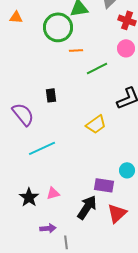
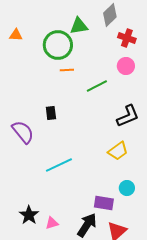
orange line: (76, 50) -> (67, 70), moved
yellow trapezoid: (96, 124) -> (118, 151), moved
cyan line: (42, 148) -> (59, 165), moved
pink triangle: (53, 193) -> (52, 223), moved

